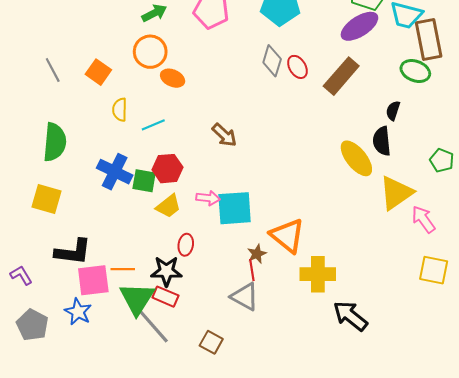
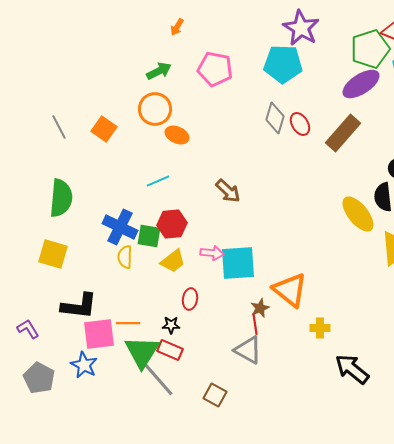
yellow semicircle: (120, 110) -> (125, 257), moved
black star: (166, 271) -> (171, 325), size x0.6
yellow cross: (318, 274) -> (320, 328), size x0.6

